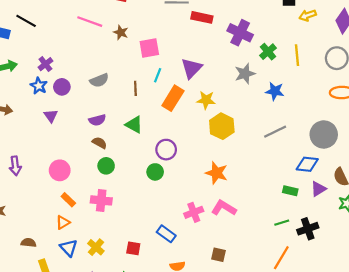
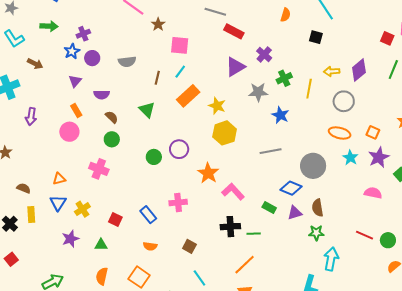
yellow arrow: (308, 15) -> (332, 71), moved
purple cross: (240, 33) -> (264, 54), size x0.7
purple triangle: (192, 68) -> (235, 67), moved
purple semicircle: (97, 120) -> (102, 95), moved
purple circle: (166, 150) -> (179, 149), moved
orange rectangle: (68, 200) -> (76, 110), moved
pink L-shape: (224, 208) -> (233, 192), moved
black cross: (308, 229) -> (230, 227), moved

